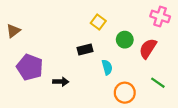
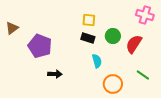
yellow square: (98, 22) -> (89, 20), turned -32
black rectangle: (85, 50) -> (88, 38), moved, turned 32
purple pentagon: (30, 67) -> (40, 46), moved

